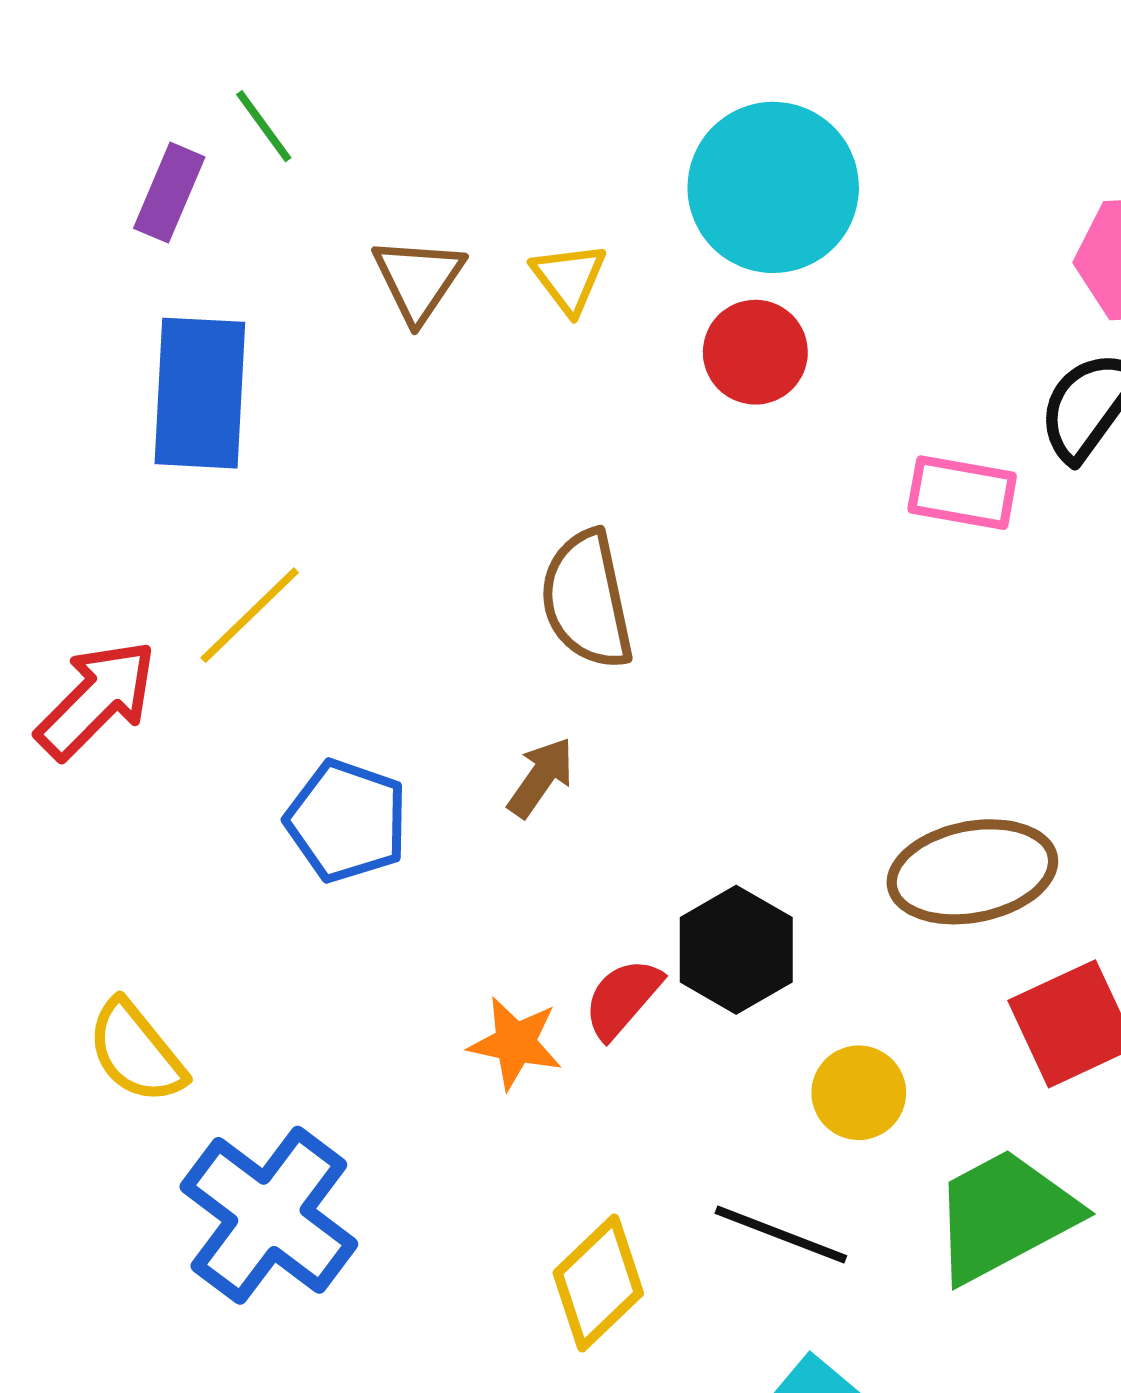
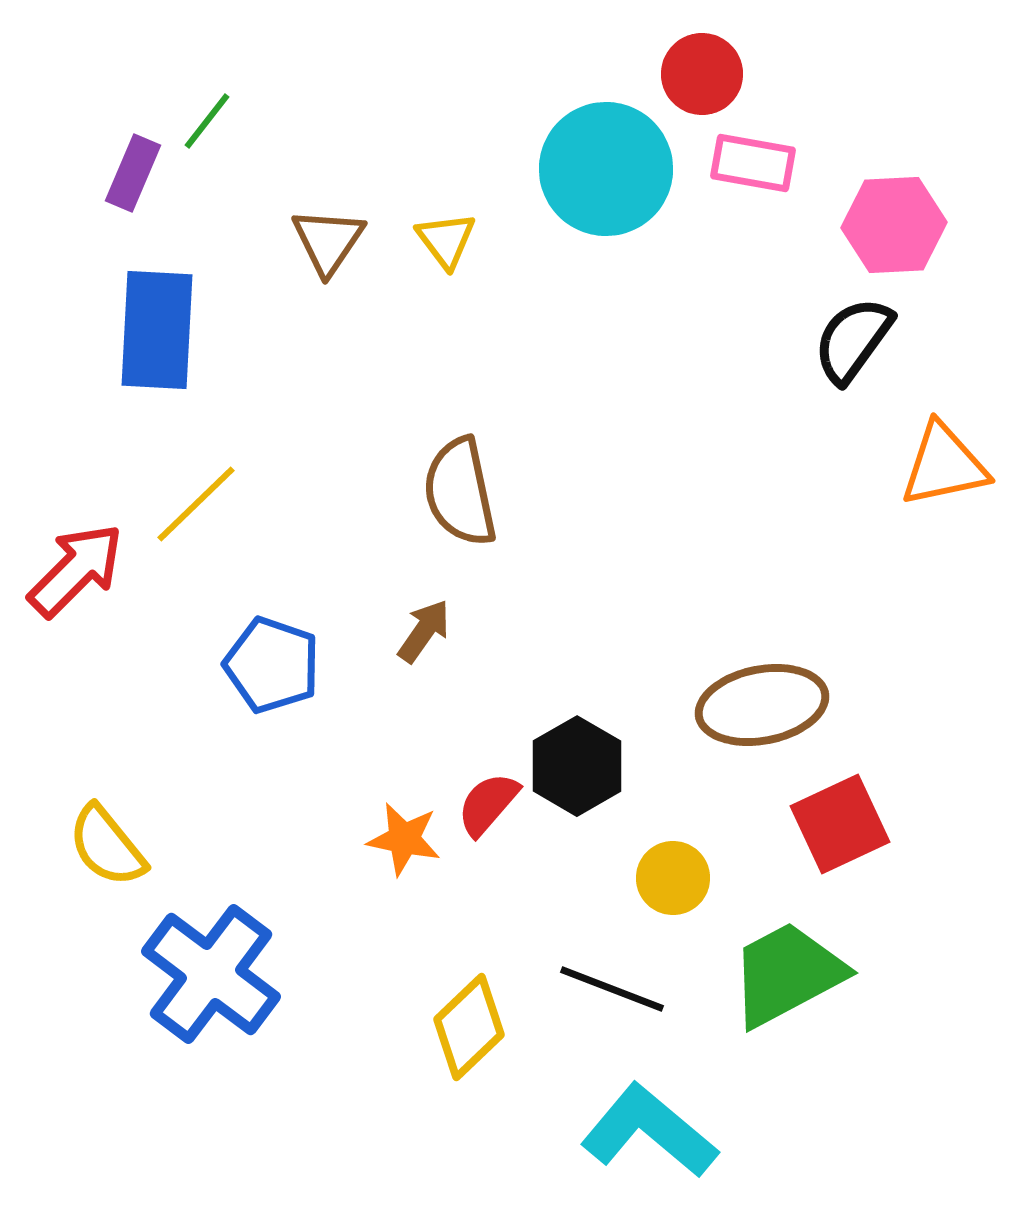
green line: (264, 126) -> (207, 121), turned 74
red circle: (755, 352) -> (702, 74), moved
pink rectangle: (962, 493) -> (753, 163), moved

